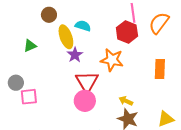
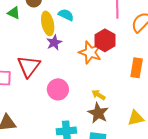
red hexagon: (127, 32) -> (105, 40), moved
green triangle: (30, 46) -> (14, 13), moved, turned 40
red triangle: (87, 82) -> (29, 66), moved

